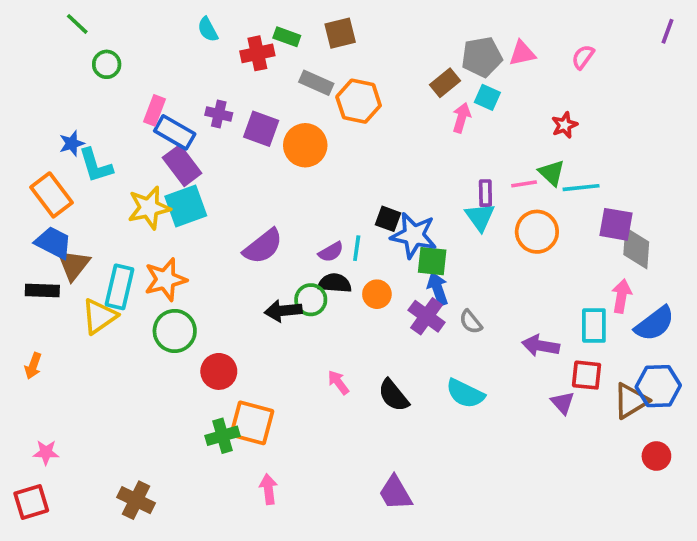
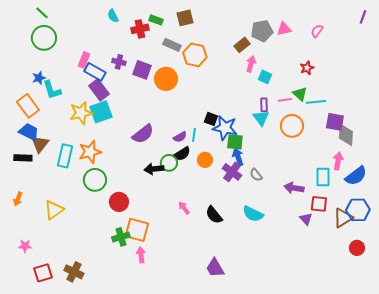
green circle: (107, 64) -> (44, 38), moved, size x1.6
cyan square: (487, 97) -> (265, 77), moved
black semicircle: (335, 283) -> (182, 154), turned 144
yellow triangle: (99, 316) -> (54, 210), moved
pink arrow: (268, 489) -> (141, 255), moved
red square: (31, 502) -> (43, 273), moved

